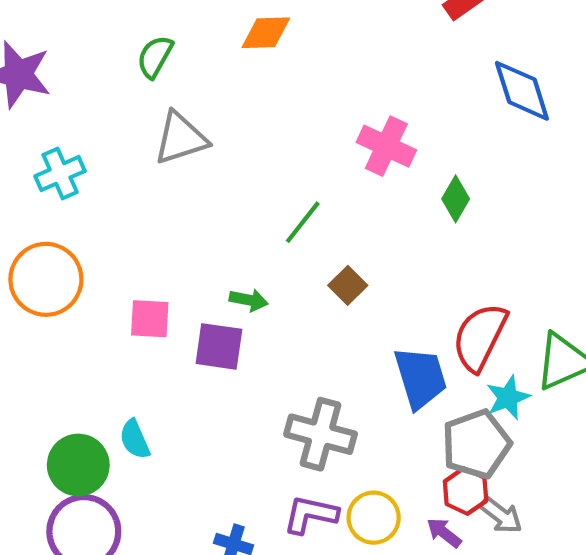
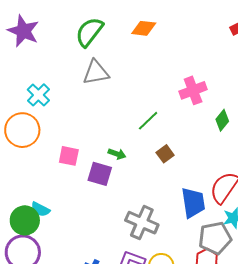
green semicircle: (155, 57) -> (89, 32), size x1.5
pink cross: (386, 146) -> (193, 90), turned 36
cyan cross: (60, 174) -> (38, 95), moved, turned -30
cyan semicircle: (135, 439) -> (40, 209), moved, turned -48

